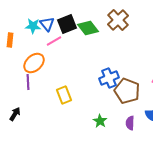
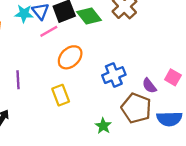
orange ellipse: (34, 63) -> (70, 57), moved
brown pentagon: (127, 91) -> (136, 108), moved
purple semicircle: (130, 123) -> (149, 86), moved, turned -40

